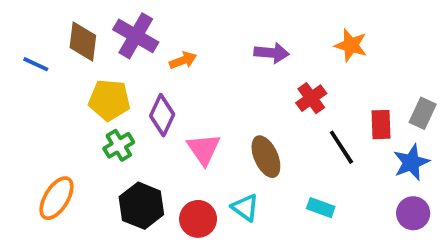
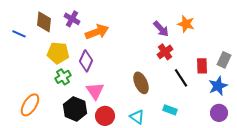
purple cross: (136, 36) -> (72, 19), size x0.7
purple arrow: (272, 53) -> (161, 29), moved, turned 42
orange arrow: (183, 60) -> (97, 32), size x1.6
pink triangle: (204, 149) -> (95, 91), moved
cyan triangle: (245, 208) -> (137, 117), moved

